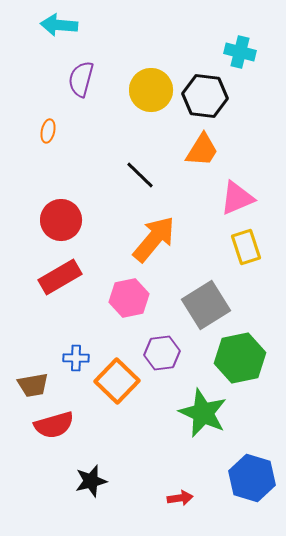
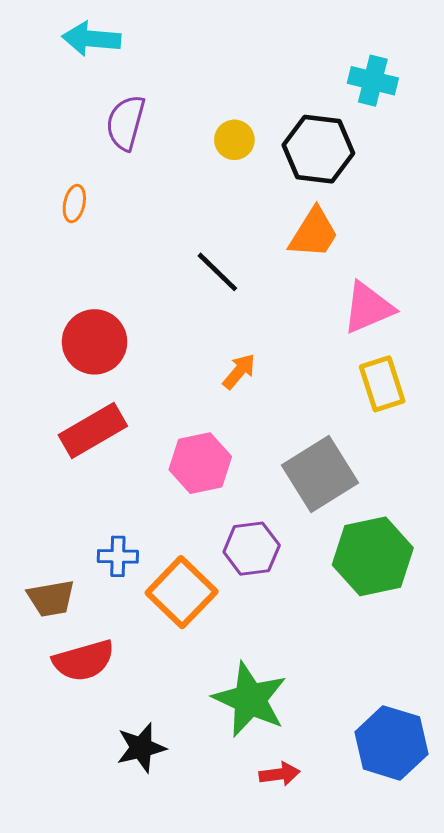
yellow circle: (151, 90) -> (234, 140), size x0.6
orange arrow: (154, 239) -> (239, 371), size x0.5
green star: (203, 413) -> (250, 699), moved

